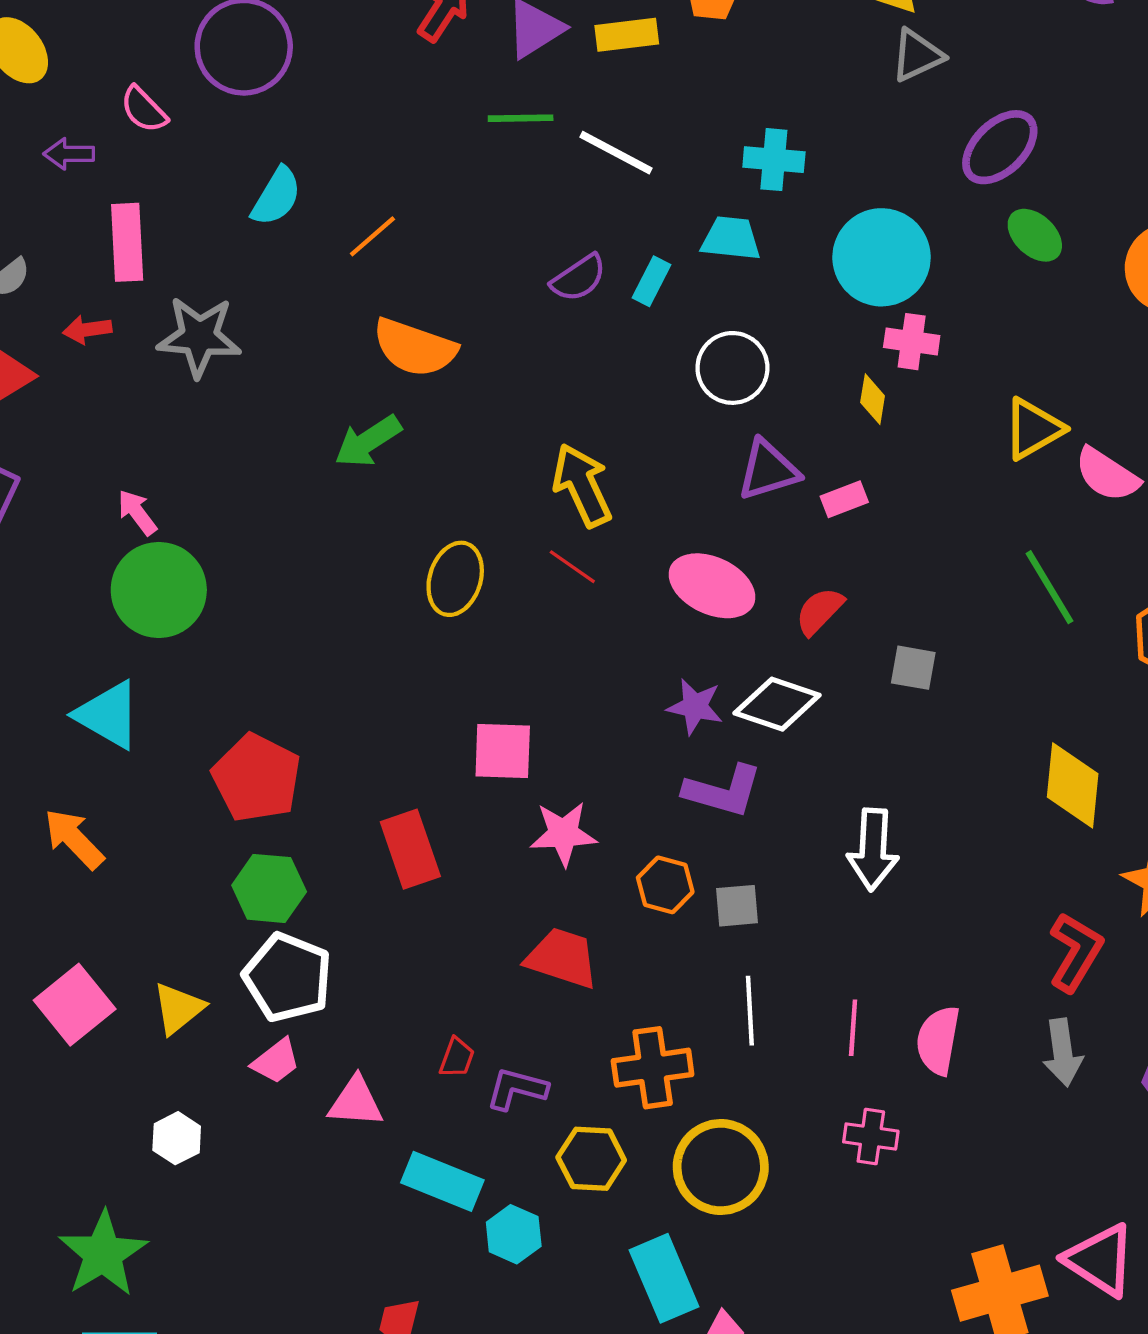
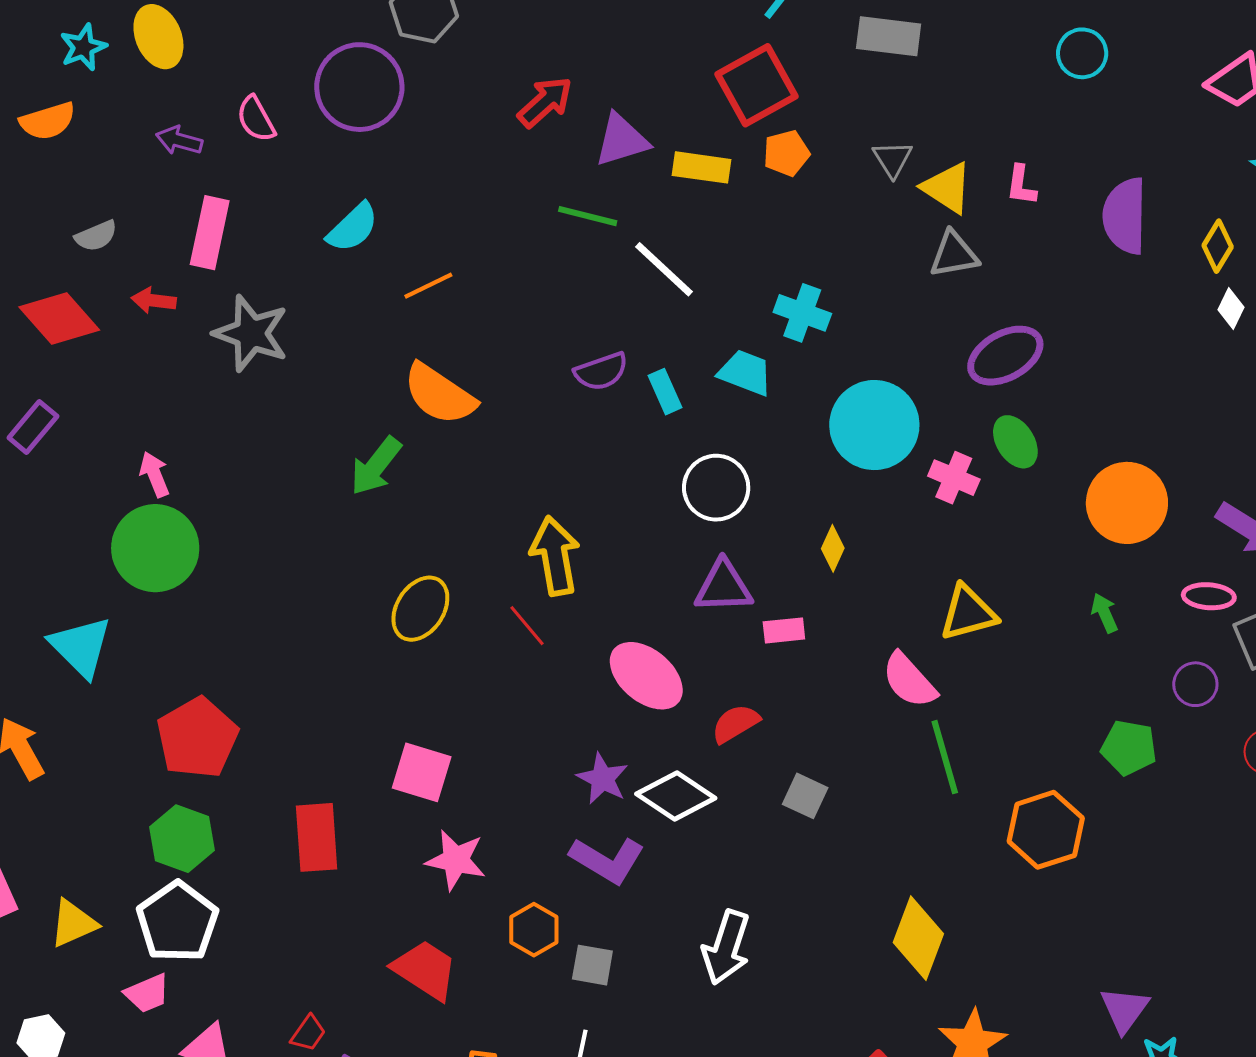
cyan rectangle: (652, 281) -> (665, 392), turned -66
pink cross: (912, 342) -> (954, 478), moved
green arrow: (368, 441) -> (376, 466), turned -34
pink semicircle: (1107, 475) -> (909, 680), moved

